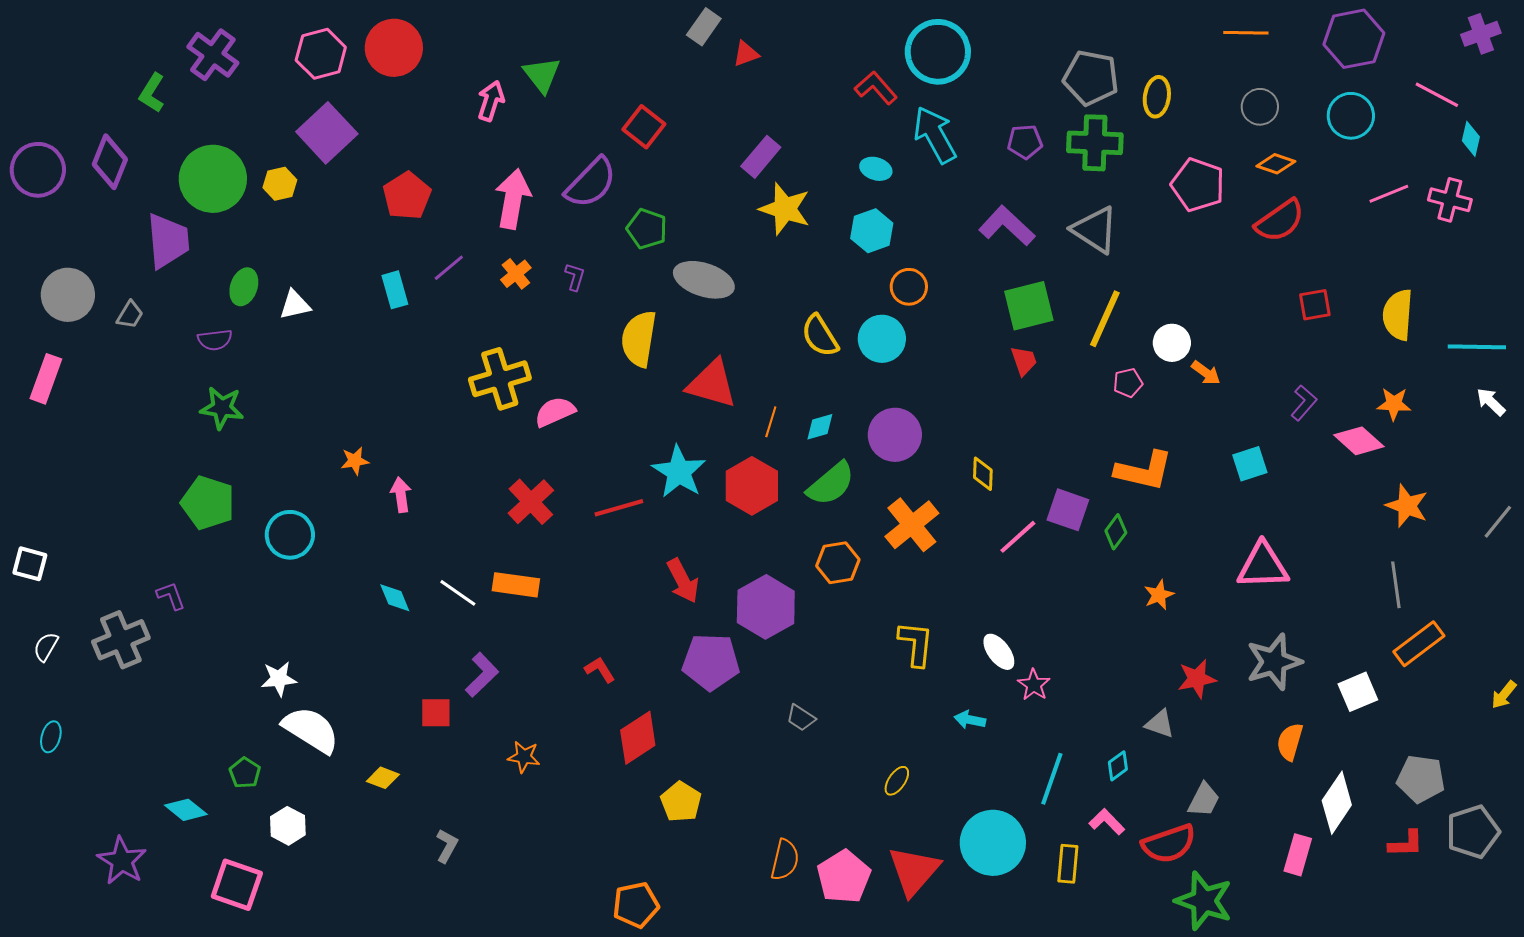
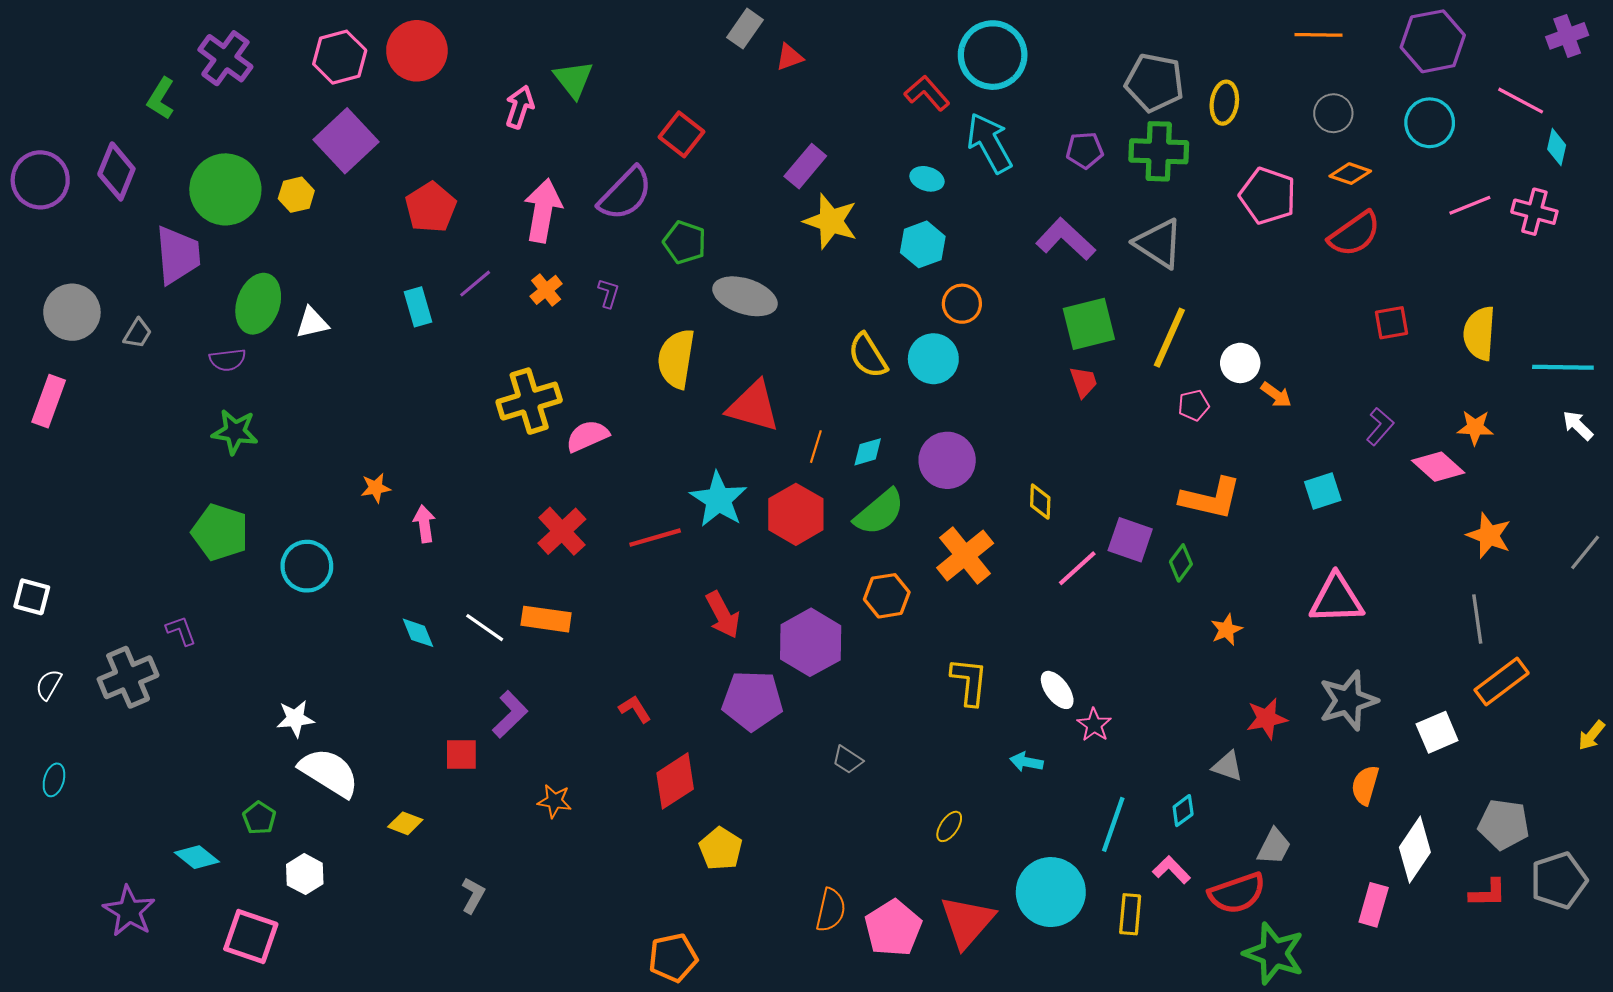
green ellipse: (244, 287) -> (258, 304), size x1.5

